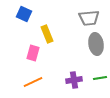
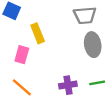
orange line: (33, 82) -> (22, 87), turned 66

